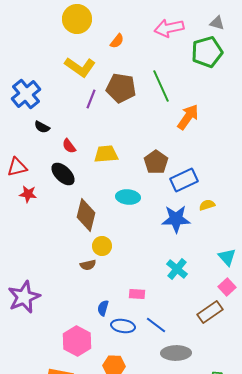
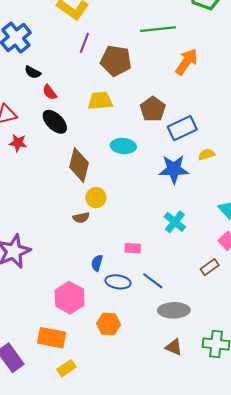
green line: (161, 86) -> (158, 29), turned -72
brown pentagon: (121, 88) -> (116, 61), moved
red semicircle: (69, 146) -> (50, 92), moved
brown rectangle: (210, 312) -> (210, 267), size x0.7

